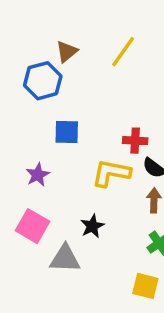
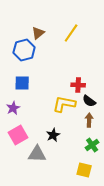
blue square: (67, 132) -> (22, 83), moved
purple star: (38, 175) -> (13, 108), moved
pink square: (33, 226) -> (18, 135), turned 30

